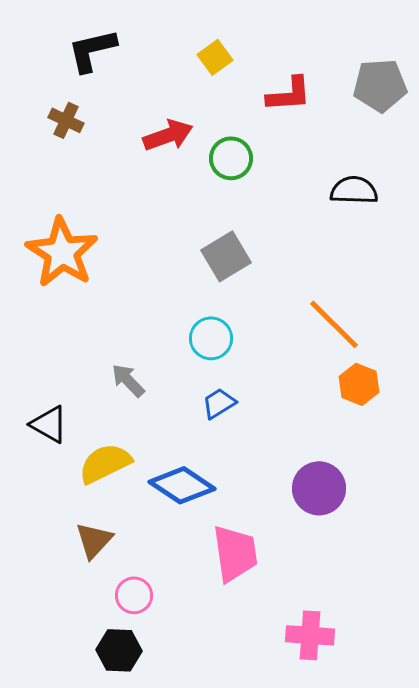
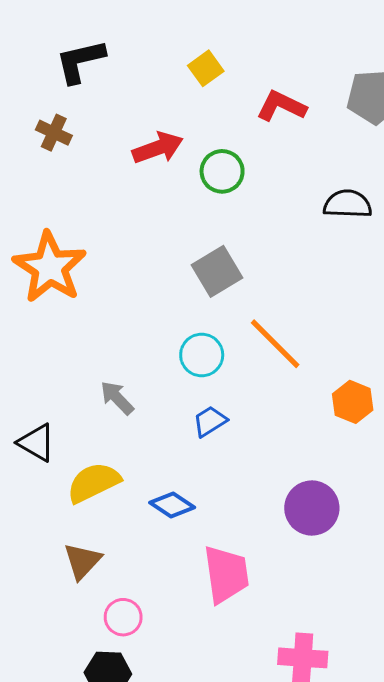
red L-shape: (289, 94) -> (281, 106), turned -150
orange line: (334, 324) -> (275, 344), moved
blue diamond: (182, 485) -> (172, 505), size x0.7

